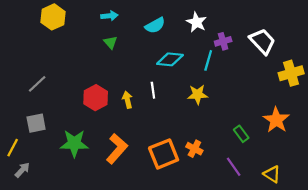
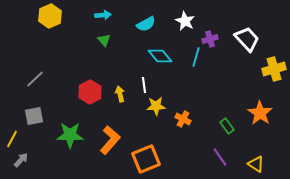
cyan diamond: (170, 59) -> (160, 56), turned 45
yellow star: (198, 94) -> (156, 106), moved
orange cross: (194, 149) -> (183, 119), moved
orange square: (164, 154) -> (146, 159), moved

